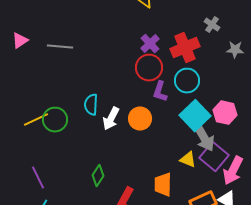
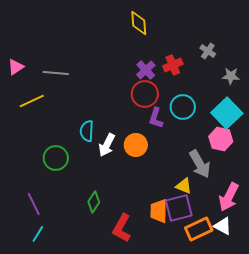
red cross: (185, 48) -> (173, 65), moved, size x0.7
cyan square: (195, 116) -> (227, 113), moved
yellow line: (36, 120) -> (32, 101), moved
green circle: (55, 120) -> (56, 158), moved
purple square: (214, 157) -> (179, 208), moved, turned 36

